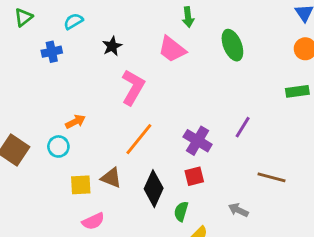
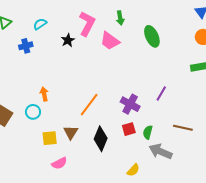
pink L-shape: (133, 87) -> (87, 24), moved
orange arrow: (75, 122) -> (44, 94), turned -72
brown triangle: (111, 178) -> (71, 132), turned 42
gray arrow: (238, 210) -> (161, 151), size x1.6
green semicircle: (181, 211) -> (148, 132), moved

